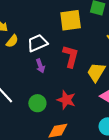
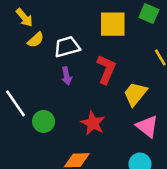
green circle: (37, 103) -> (44, 121), moved

